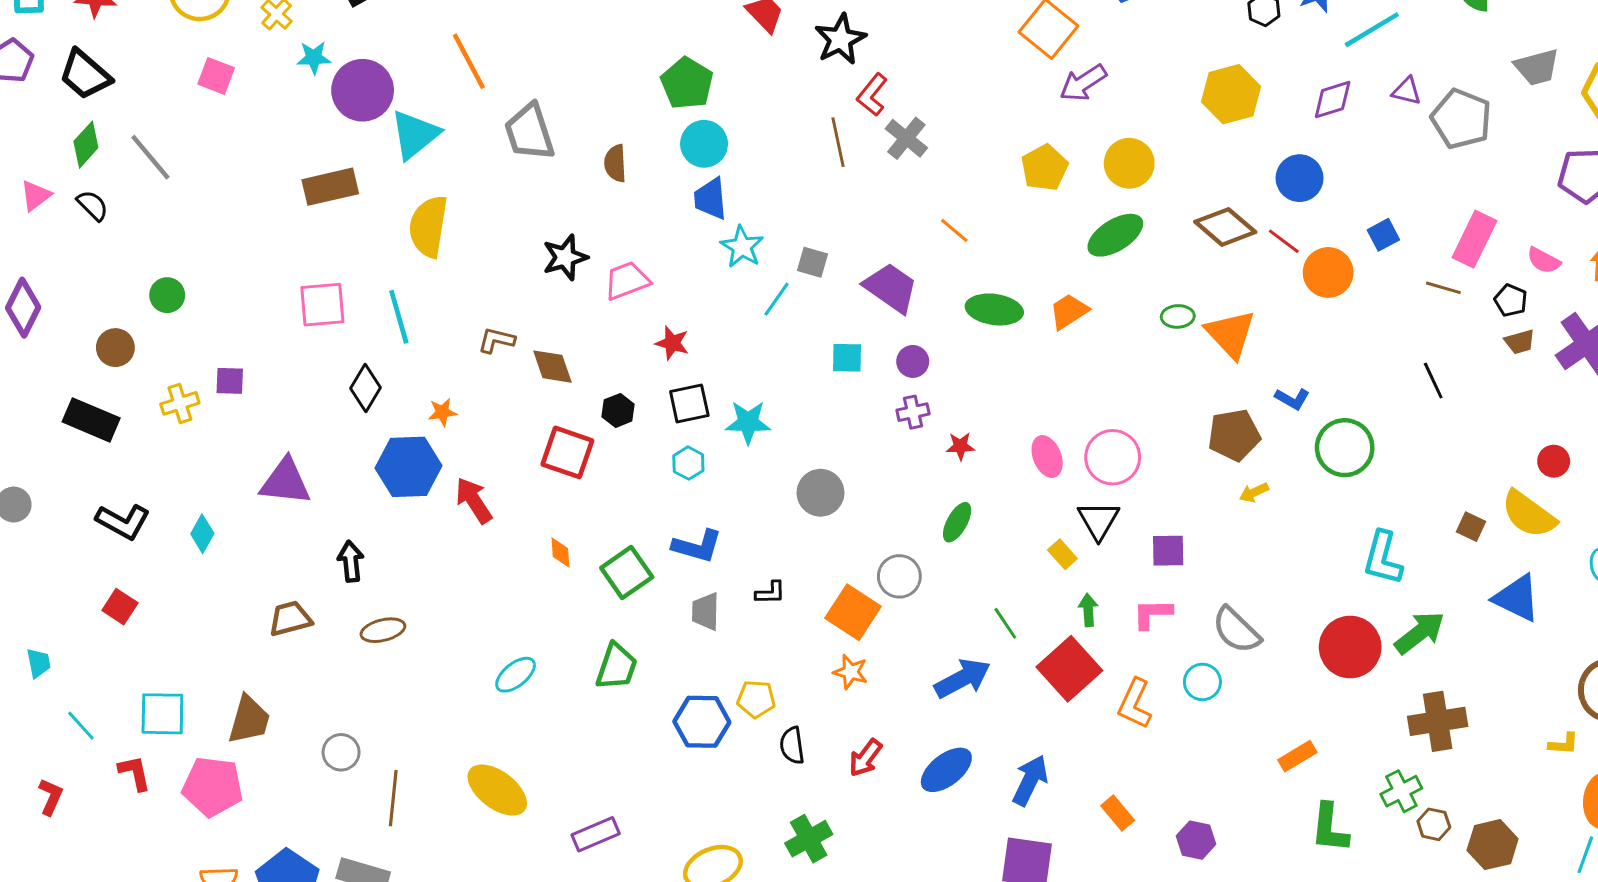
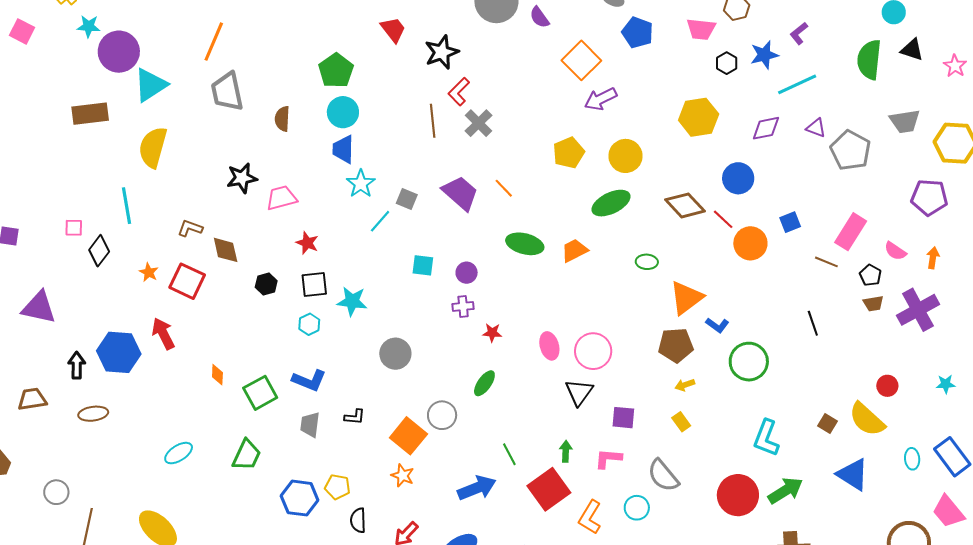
orange line: (469, 61) -> (214, 42), moved, turned 45
purple trapezoid: (891, 288) -> (460, 193), moved
pink square: (322, 305) -> (74, 228), moved, size x0.6
orange triangle: (1230, 334) -> (686, 298), moved, turned 30
orange star: (442, 412) -> (149, 272), turned 30
red square: (567, 452) -> (187, 281), moved
blue hexagon: (409, 467) -> (119, 352), moved
yellow rectangle: (1062, 554) -> (681, 422), moved

